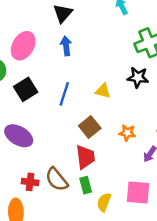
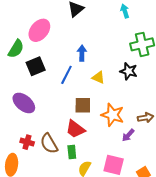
blue arrow: (66, 46) -> (82, 53), moved
brown square: (90, 127) -> (83, 105), turned 30
orange star: (127, 133) -> (113, 115), size x1.6
red trapezoid: (85, 157) -> (75, 129), turned 125

